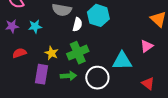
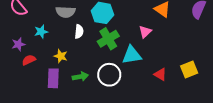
white semicircle: (77, 24) -> (79, 32), moved
purple star: (12, 26) -> (18, 44), moved
pink triangle: (147, 46) -> (145, 32), moved
green cross: (78, 53) -> (108, 39), moved

